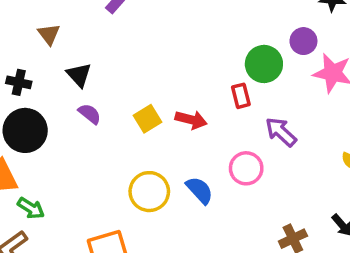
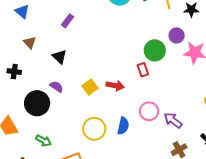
black triangle: (79, 75) -> (59, 57), moved
black circle: (25, 130) -> (37, 103), moved
purple arrow: (281, 132) -> (173, 120), moved
blue semicircle: (200, 190) -> (123, 126), turned 60
green arrow: (31, 208) -> (44, 141), moved

